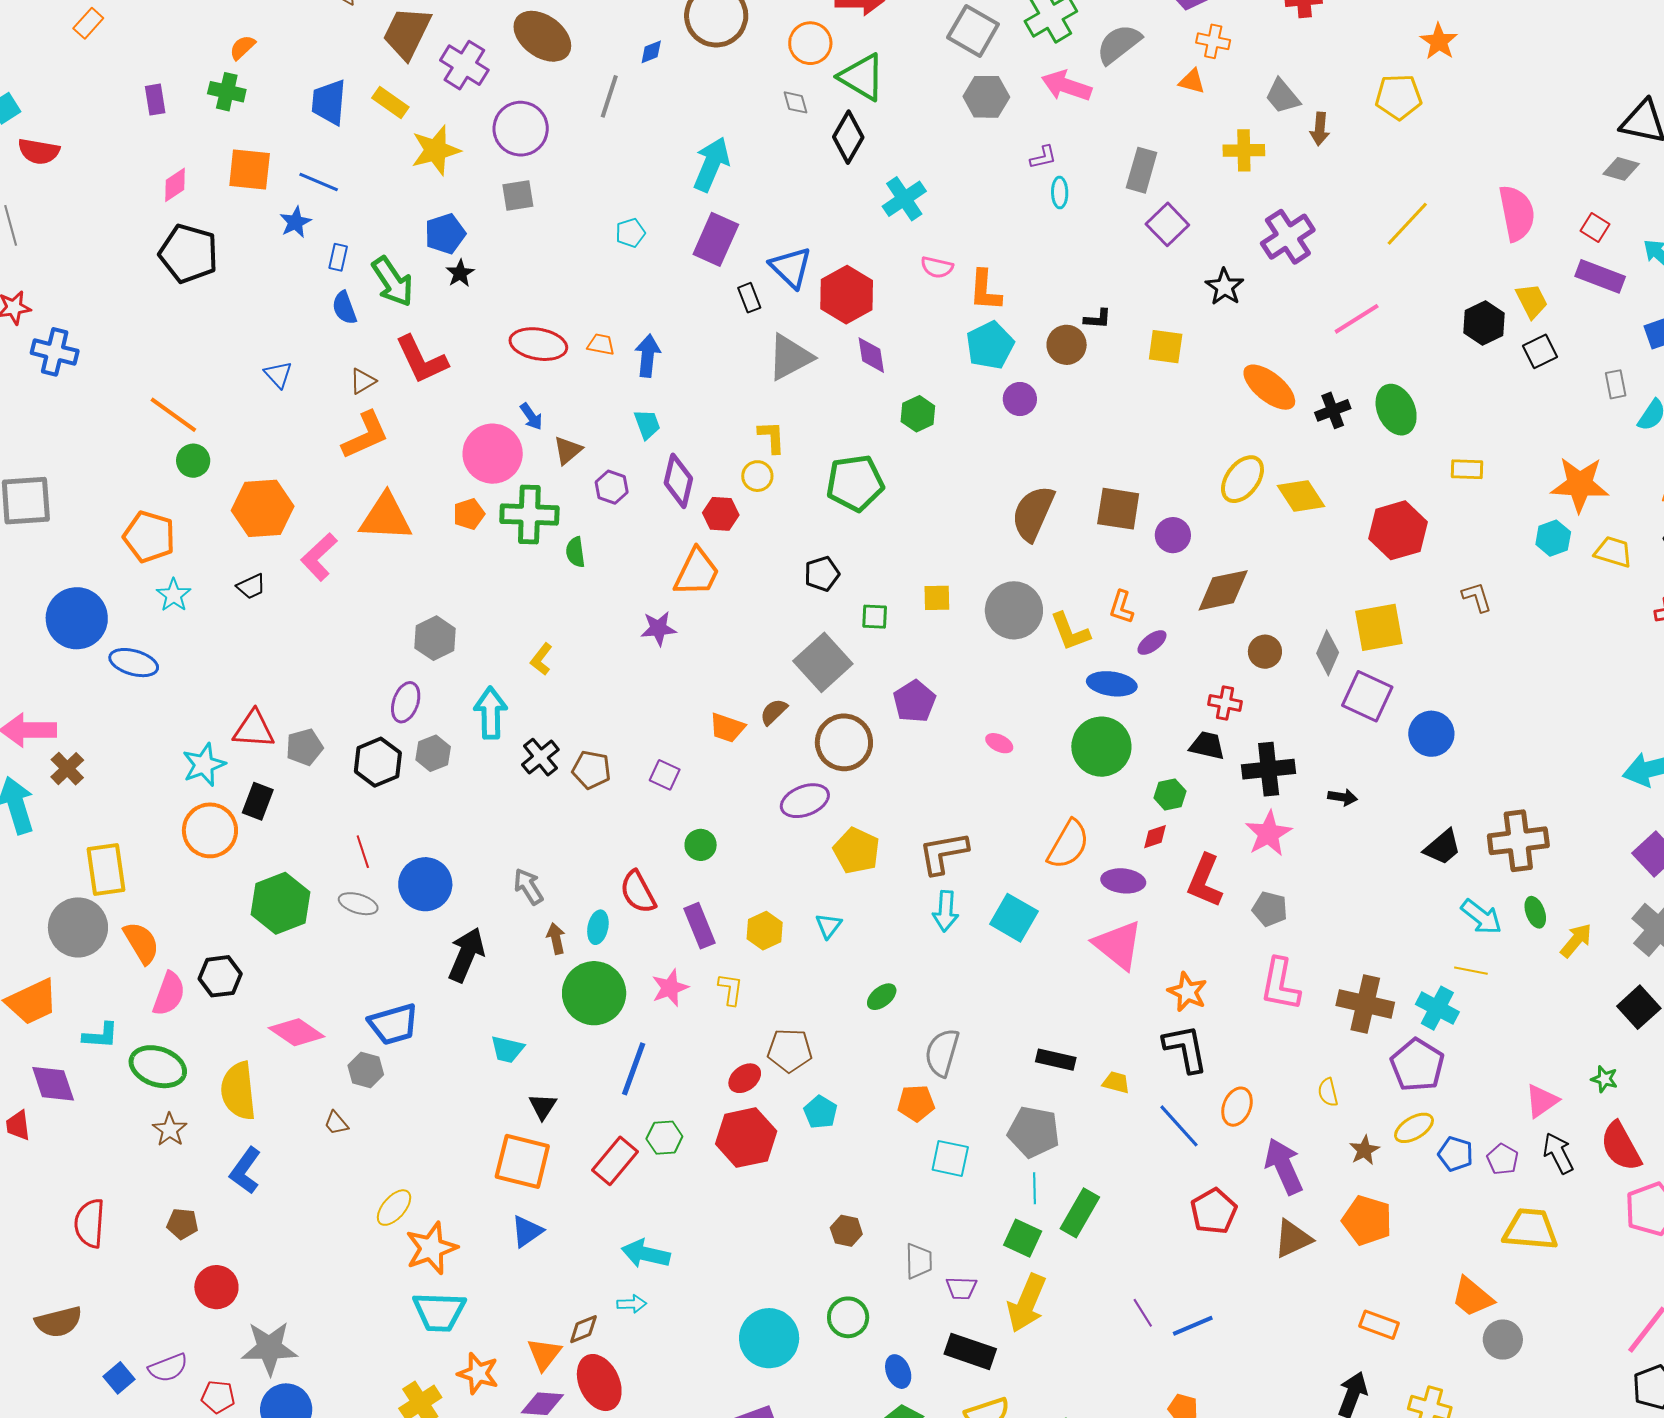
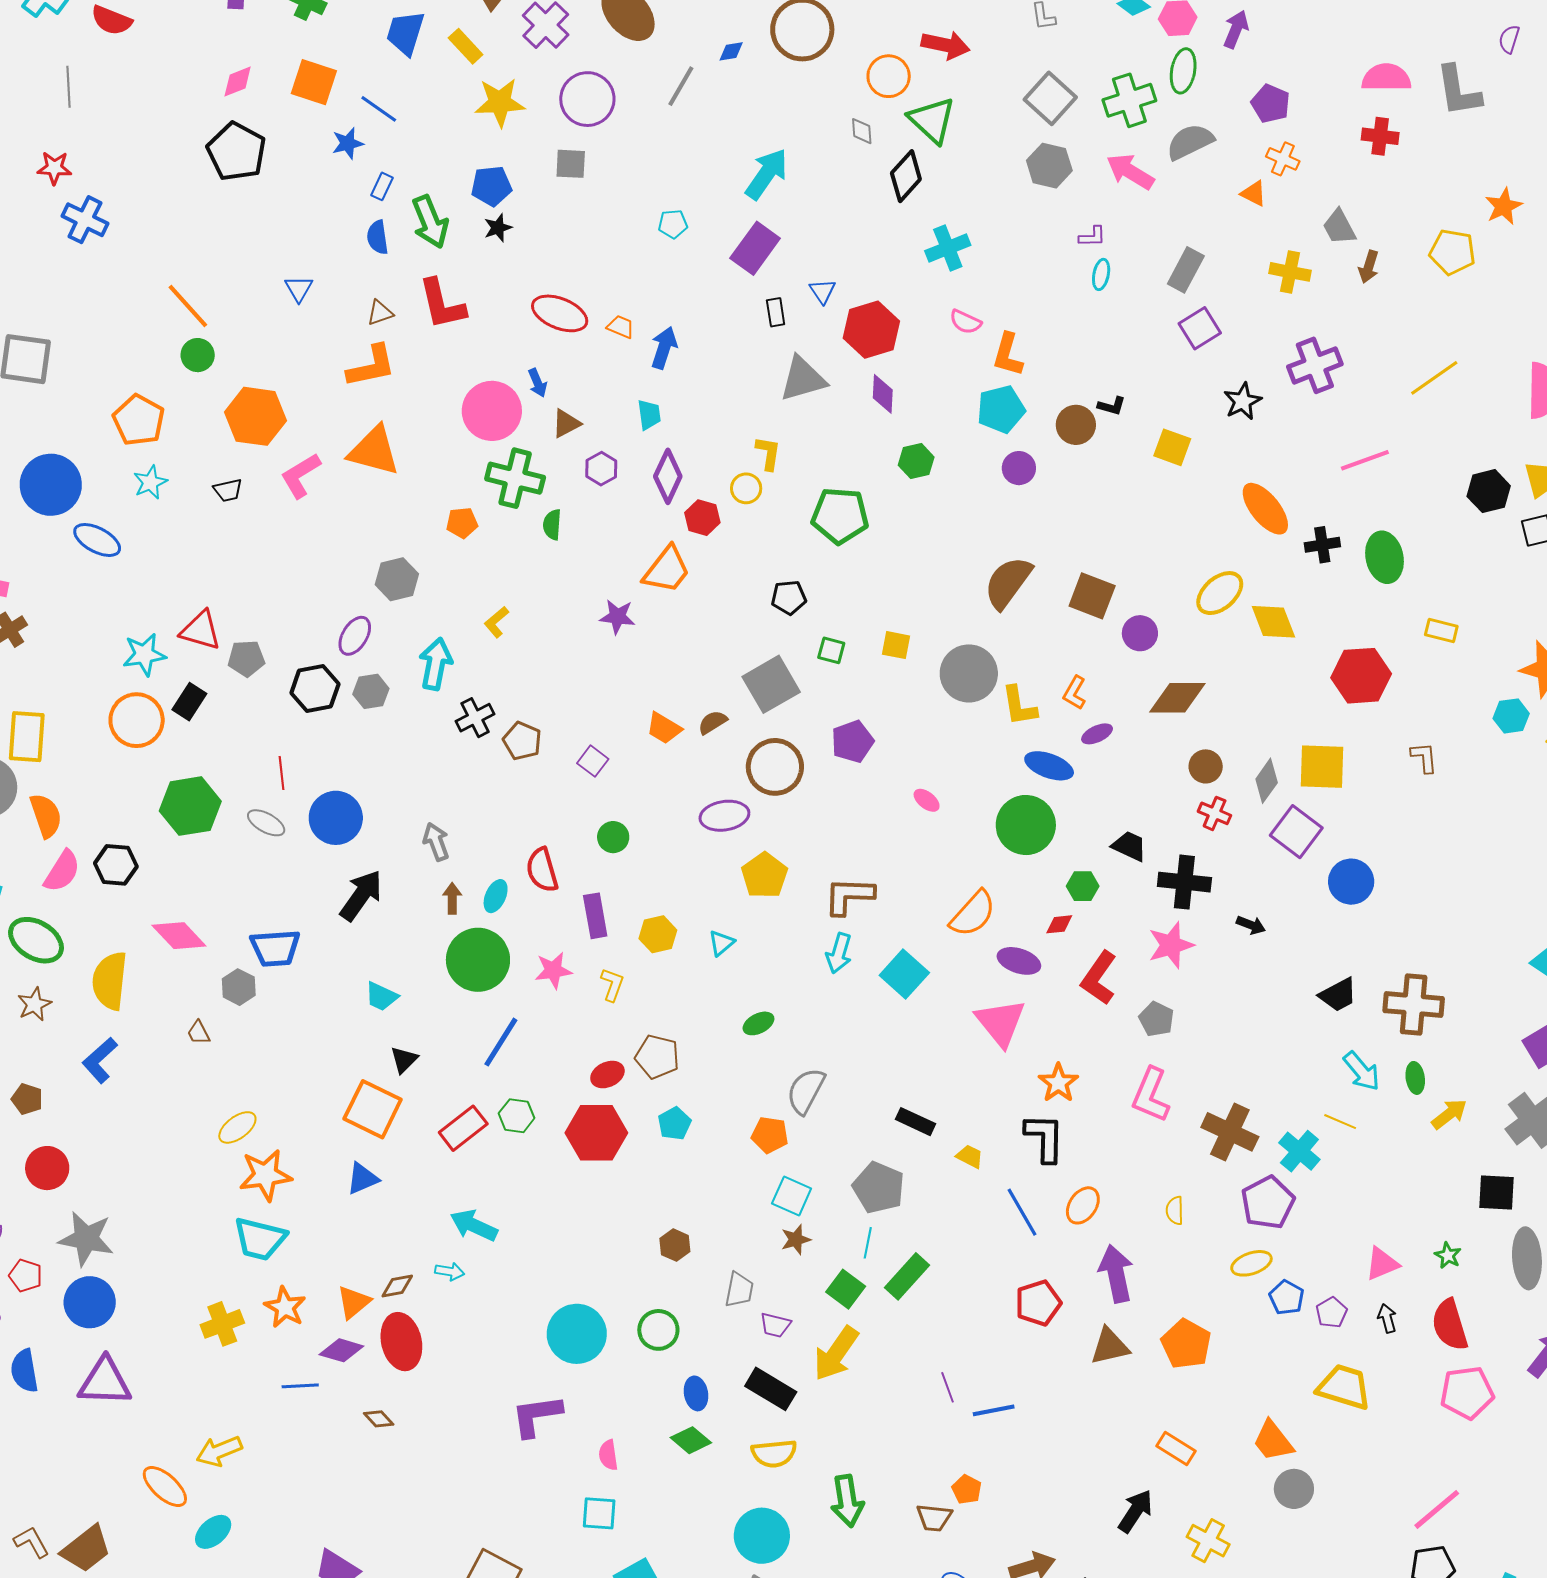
blue triangle: (791, 267) -> (823, 291), size x0.6
orange pentagon: (469, 514) -> (462, 523), moved
red cross: (1225, 703) -> (1215, 813), moved
black square: (1639, 1007) -> (1497, 1192), turned 33
brown star: (1364, 1150) -> (796, 1240), moved
black arrow: (1558, 1153) -> (1387, 1318), size x0.7

